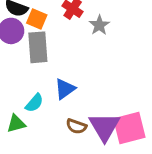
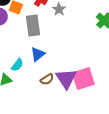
gray rectangle: (38, 47) -> (33, 25), moved
brown semicircle: (76, 126) -> (47, 79), turned -48

